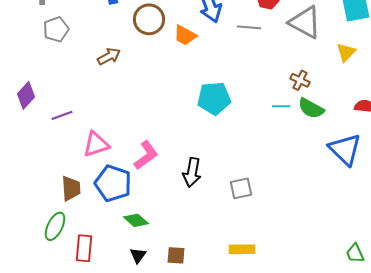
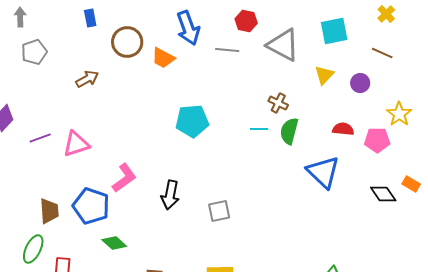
green semicircle: (311, 108) -> (289, 131), turned 76
pink triangle: (96, 144) -> (76, 144), moved

